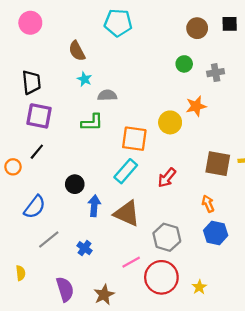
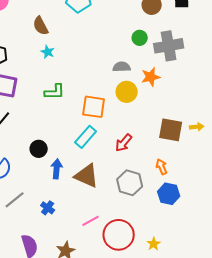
gray cross: (216, 73) -> (169, 46), size x1.8
gray semicircle: (107, 95) -> (122, 67), moved
gray hexagon: (167, 237) -> (130, 183), moved

